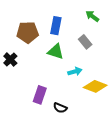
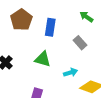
brown pentagon: (28, 32) -> (21, 20), moved, turned -30
green triangle: (56, 52) -> (43, 59), moved

